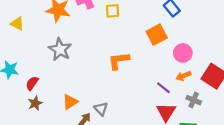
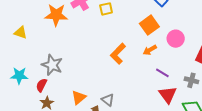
gray star: (60, 49) -> (52, 65), moved
orange L-shape: (119, 61) -> (118, 54), turned -30
orange arrow: (183, 76) -> (150, 50), moved

